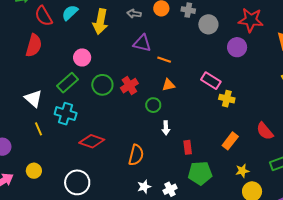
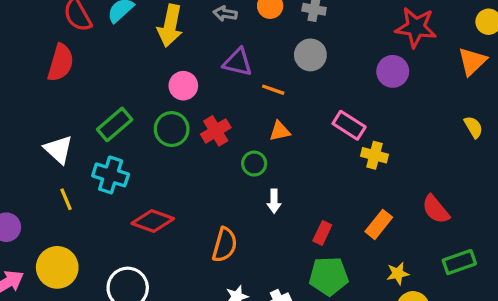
gray circle: (208, 24) -> (310, 55), moved
pink circle: (82, 57) -> (183, 86), moved
red rectangle: (188, 147) -> (322, 233), moved, turned 32
yellow circle: (34, 171) -> (57, 267), size x1.6

